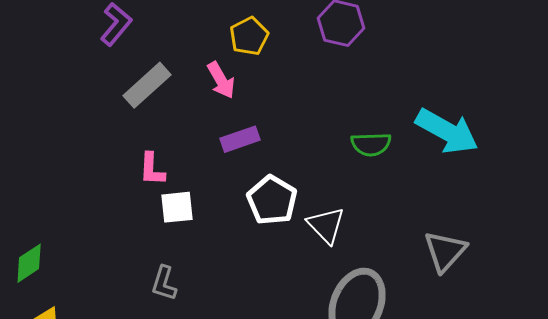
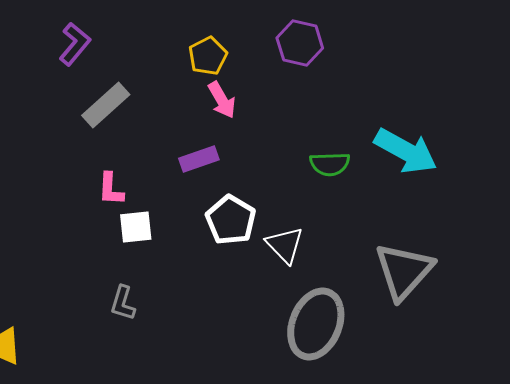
pink arrow: (221, 80) -> (222, 100), moved
gray triangle: (445, 251) -> (404, 271), size x1.4

